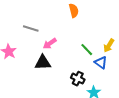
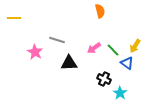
gray line: (31, 29) -> (57, 40), moved
pink arrow: (50, 44) -> (94, 48), moved

